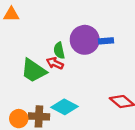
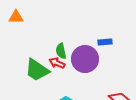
purple circle: (85, 40) -> (85, 59), moved

